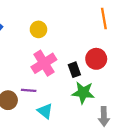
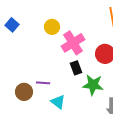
pink cross: (44, 63) -> (73, 43), moved
black rectangle: (74, 70) -> (76, 68), moved

